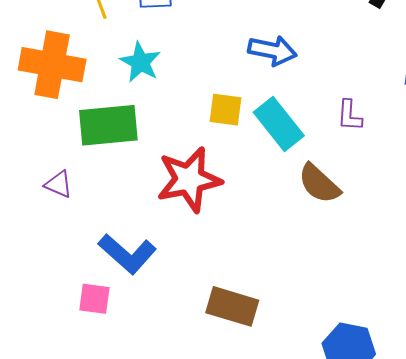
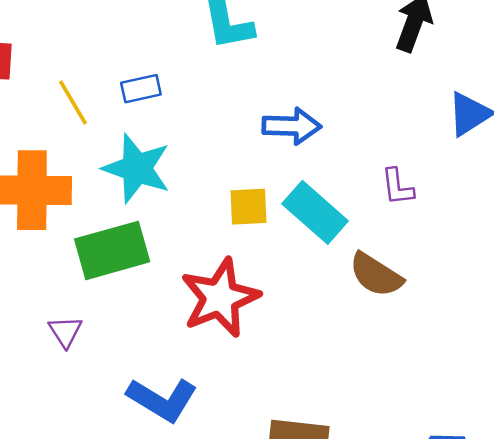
cyan star: (140, 62) -> (137, 168), size x1.4
purple triangle: (59, 184) -> (65, 331), turned 44

